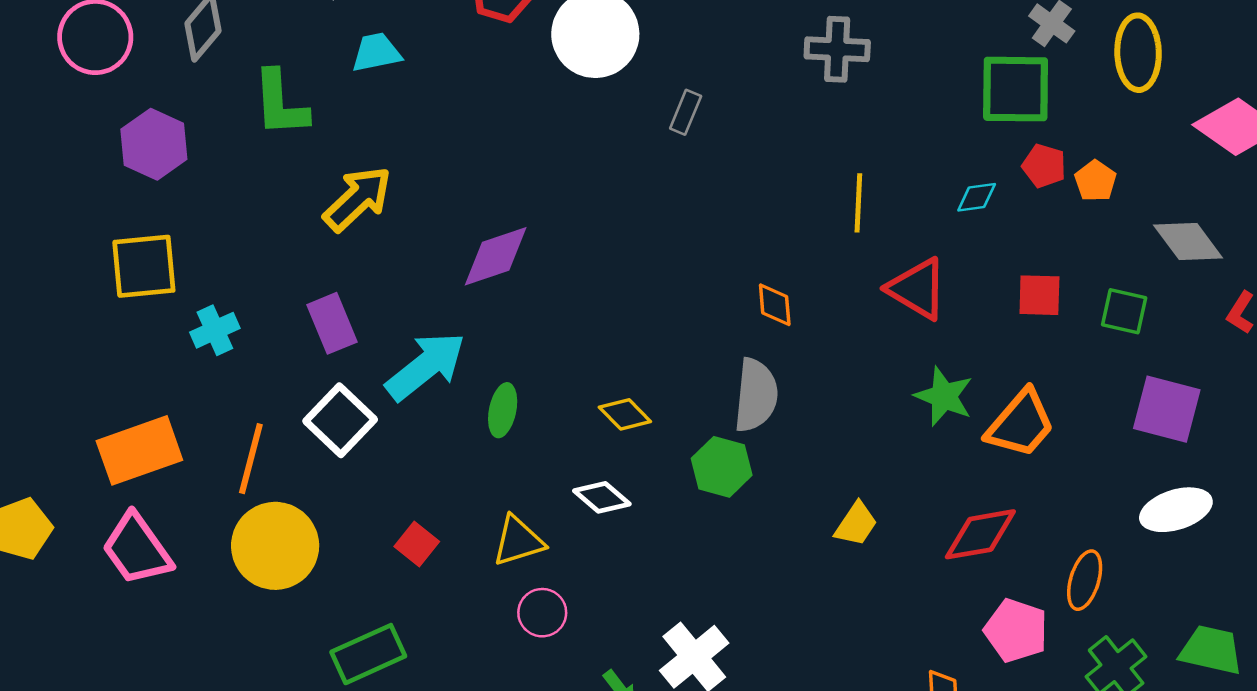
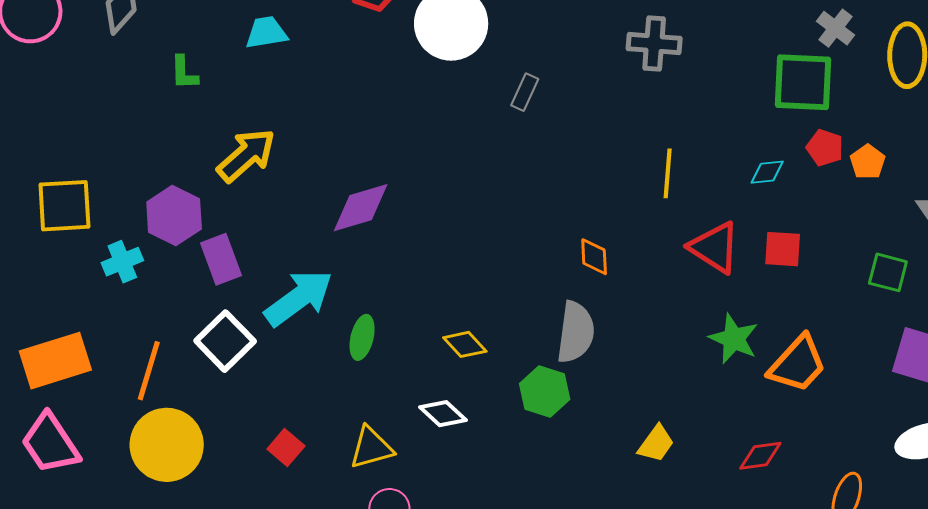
green L-shape: (280, 103) -> (184, 73), size x0.6
purple hexagon: (154, 144) -> (174, 215), moved
red square: (1039, 295) -> (783, 249), moved
red diamond: (980, 534) -> (760, 456), size x0.7

